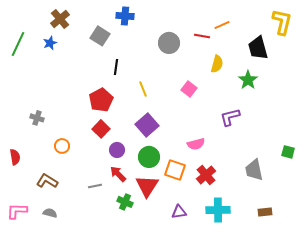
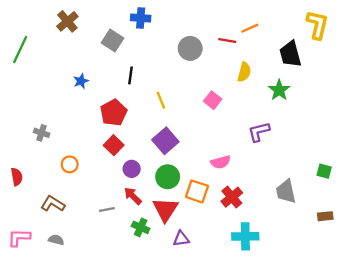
blue star: (50, 43) -> (81, 81), moved
purple triangle: (179, 212) -> (181, 239), moved
brown rectangle: (265, 212) -> (325, 216), moved

